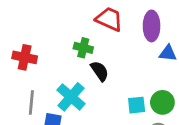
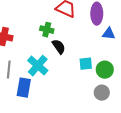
cyan square: (137, 105) -> (86, 64), moved

